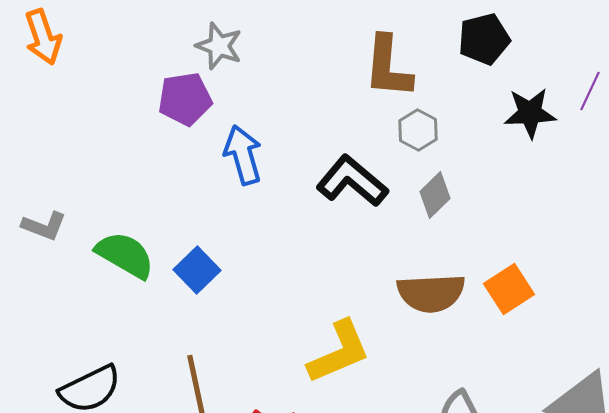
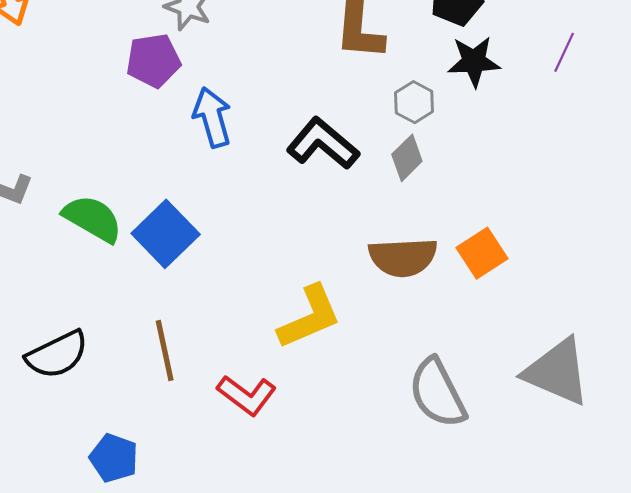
black star: (530, 113) -> (474, 61), moved
gray hexagon: (418, 130) -> (414, 102), moved
blue square: (197, 270) -> (166, 234), size x1.4

